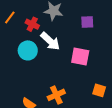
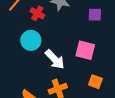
white arrow: (50, 41) -> (55, 59), moved
orange square: (99, 90) -> (95, 82), moved

